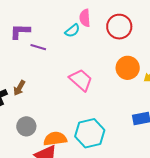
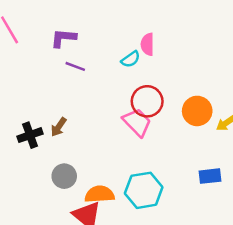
red circle: (119, 27) -> (147, 101), moved
purple L-shape: (20, 31) -> (63, 38), moved
purple line: (38, 47) -> (75, 66), moved

